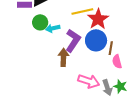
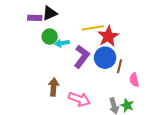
brown arrow: (63, 57) -> (54, 87), moved
pink semicircle: (117, 62) -> (134, 80), moved
pink arrow: (89, 81) -> (79, 99), moved

